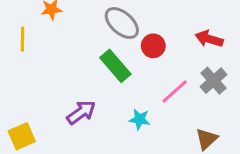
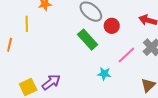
purple arrow: (81, 112) -> (51, 82), moved

